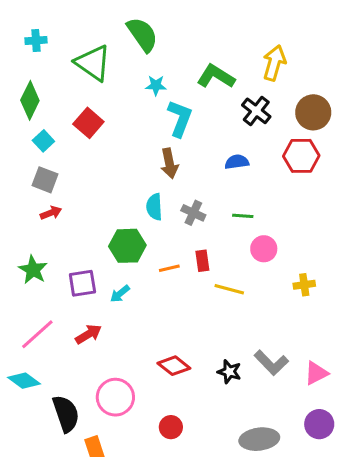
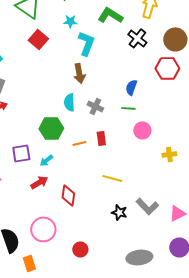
red square: (88, 123) -> (38, 39), moved
blue semicircle: (237, 162) -> (131, 87), moved, turned -63
yellow line: (229, 289) -> (112, 178), moved
red arrow: (88, 334) -> (39, 182), moved
red diamond: (174, 366) -> (68, 195), moved, turned 60

